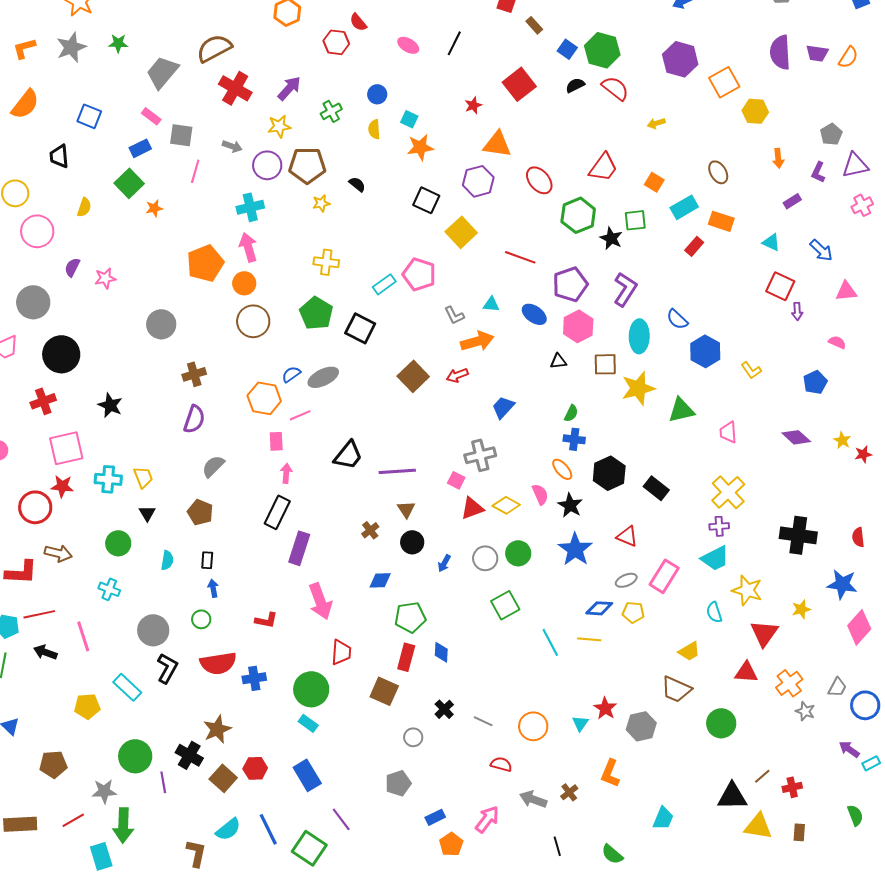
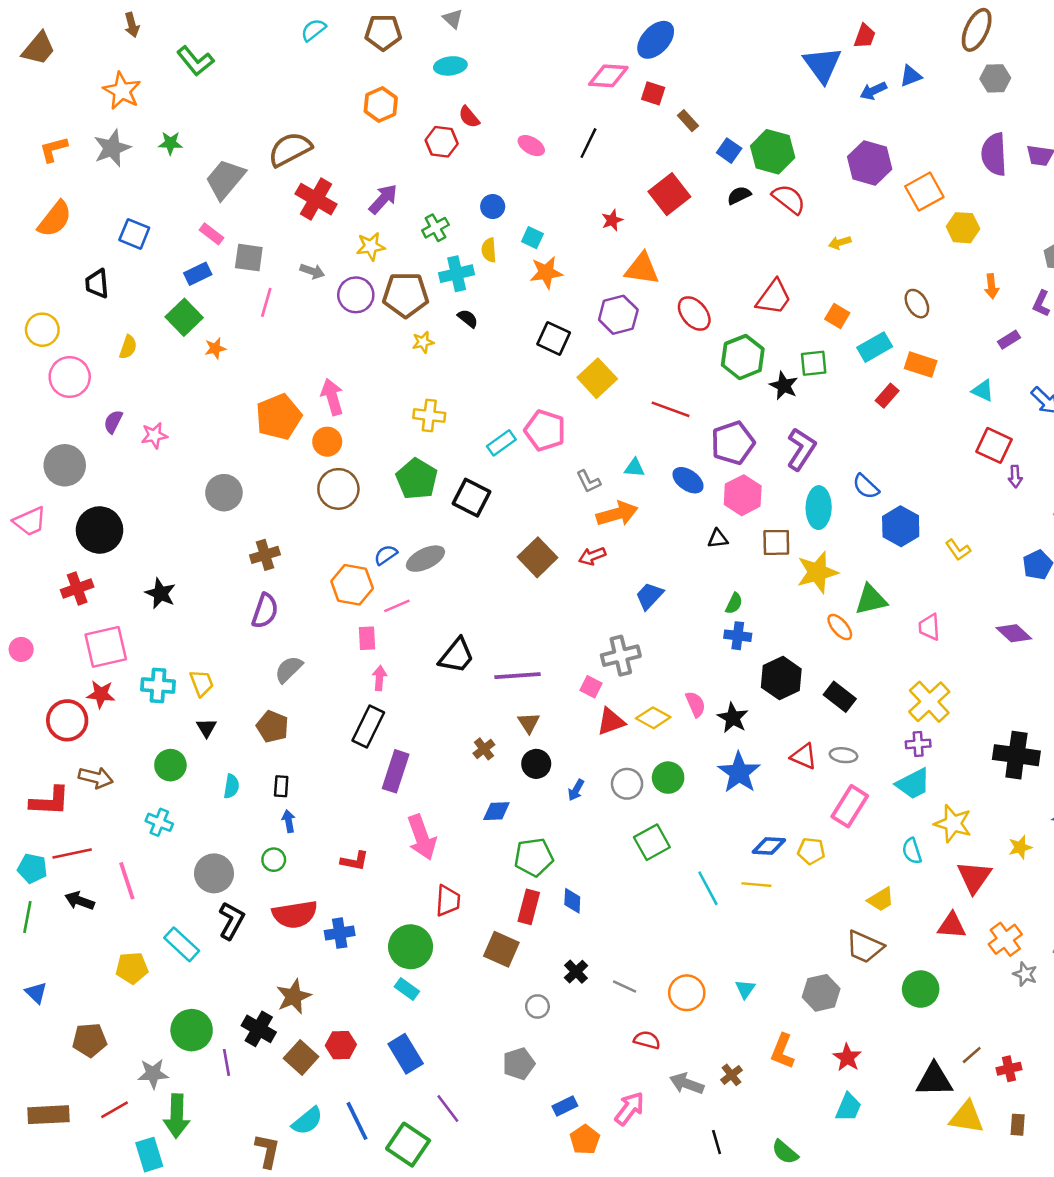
cyan cross: (250, 207) -> (457, 274), moved
orange ellipse: (562, 469) -> (840, 627), moved
gray ellipse: (626, 580) -> (843, 755), moved, turned 30
red star: (605, 708) -> (847, 1057), moved

